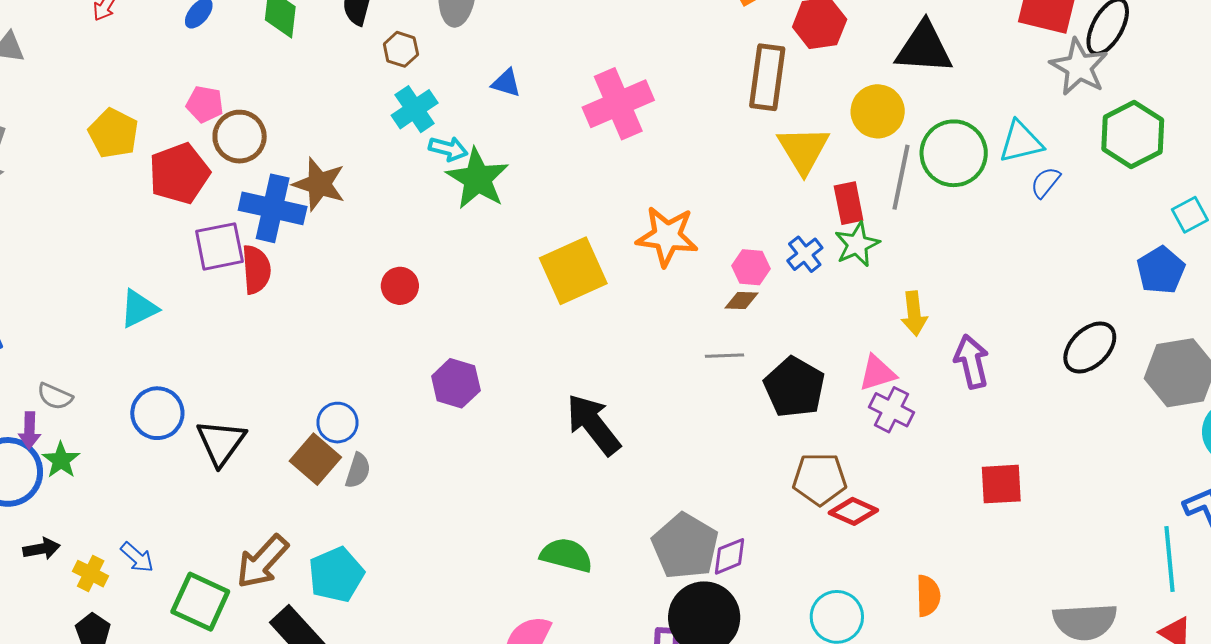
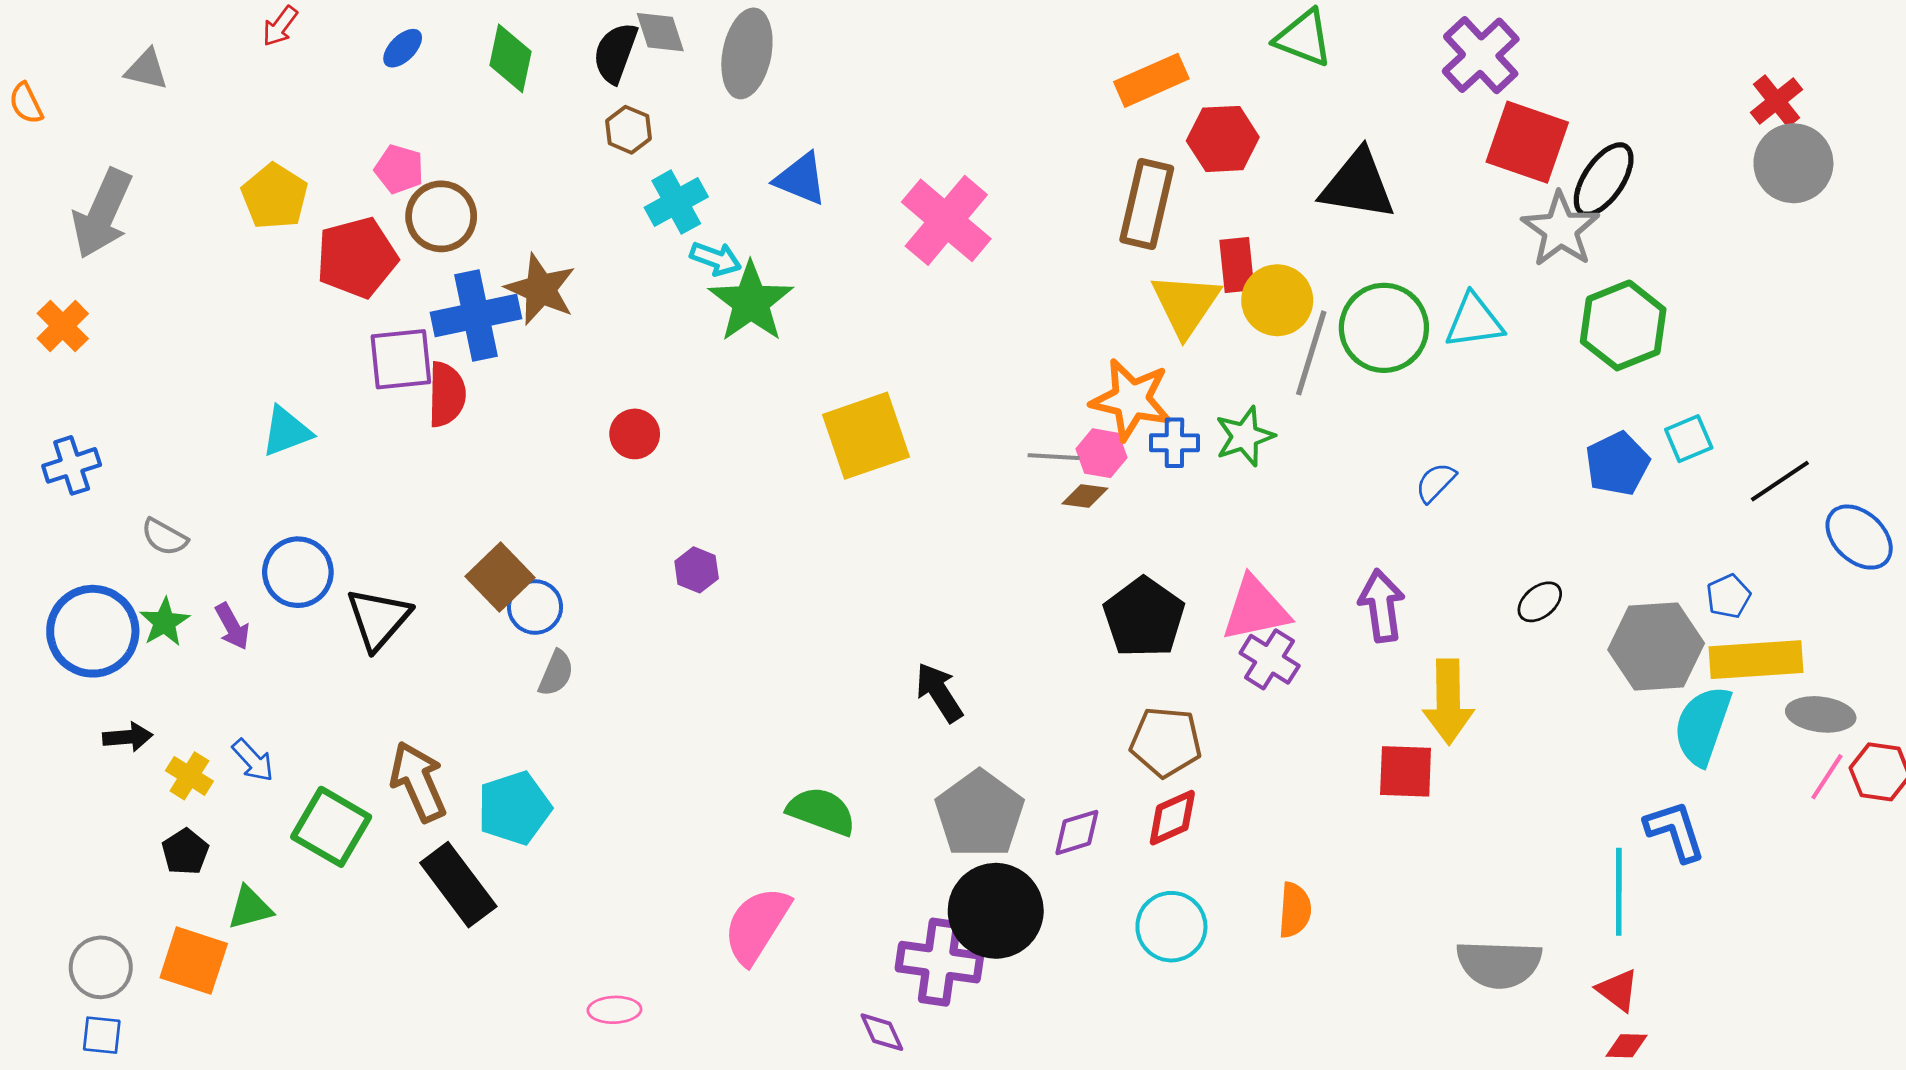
brown hexagon: (401, 49) -> (629, 130), moved
blue triangle: (506, 83) -> (801, 179), size x1.4
pink cross: (618, 104) -> (946, 220), turned -32
yellow circle: (878, 111) -> (1277, 300), moved
blue semicircle: (1045, 182) -> (1436, 483), moved
red rectangle: (849, 203) -> (1237, 265), moved
blue cross: (273, 208) -> (476, 316), turned -30
orange star: (667, 236) -> (1131, 400), moved
blue cross: (805, 254) -> (1174, 443), turned 33
blue pentagon: (1161, 270) -> (1617, 464), moved
yellow arrow: (914, 314) -> (1448, 702), moved, size x1.4
black ellipse: (1090, 348) -> (1540, 602), size x0.6
gray line: (725, 356) -> (1054, 457), moved
pink triangle: (877, 373) -> (1255, 609), size x1.4
purple hexagon: (456, 383) -> (697, 570), size x0.7
black arrow: (593, 424) -> (939, 692), moved, size x0.7
purple arrow: (30, 430) -> (232, 626), moved, turned -36
brown square: (315, 459) -> (500, 577), moved
red diamond: (853, 511) -> (1172, 818), moved, turned -54
purple diamond: (730, 556) -> (1077, 832), moved
brown arrow: (262, 562) -> (418, 782), turned 108

